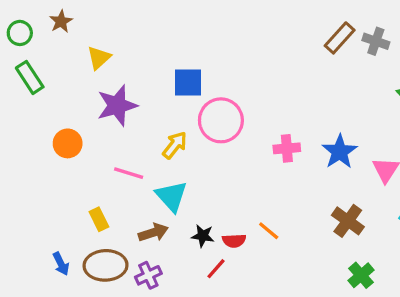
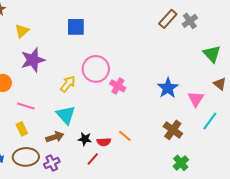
gray cross: (376, 41) -> (190, 21), turned 35
blue square: (188, 82) -> (76, 27), moved
pink cross: (287, 148) -> (118, 86), moved, turned 35
pink line: (129, 173) -> (26, 106), moved

